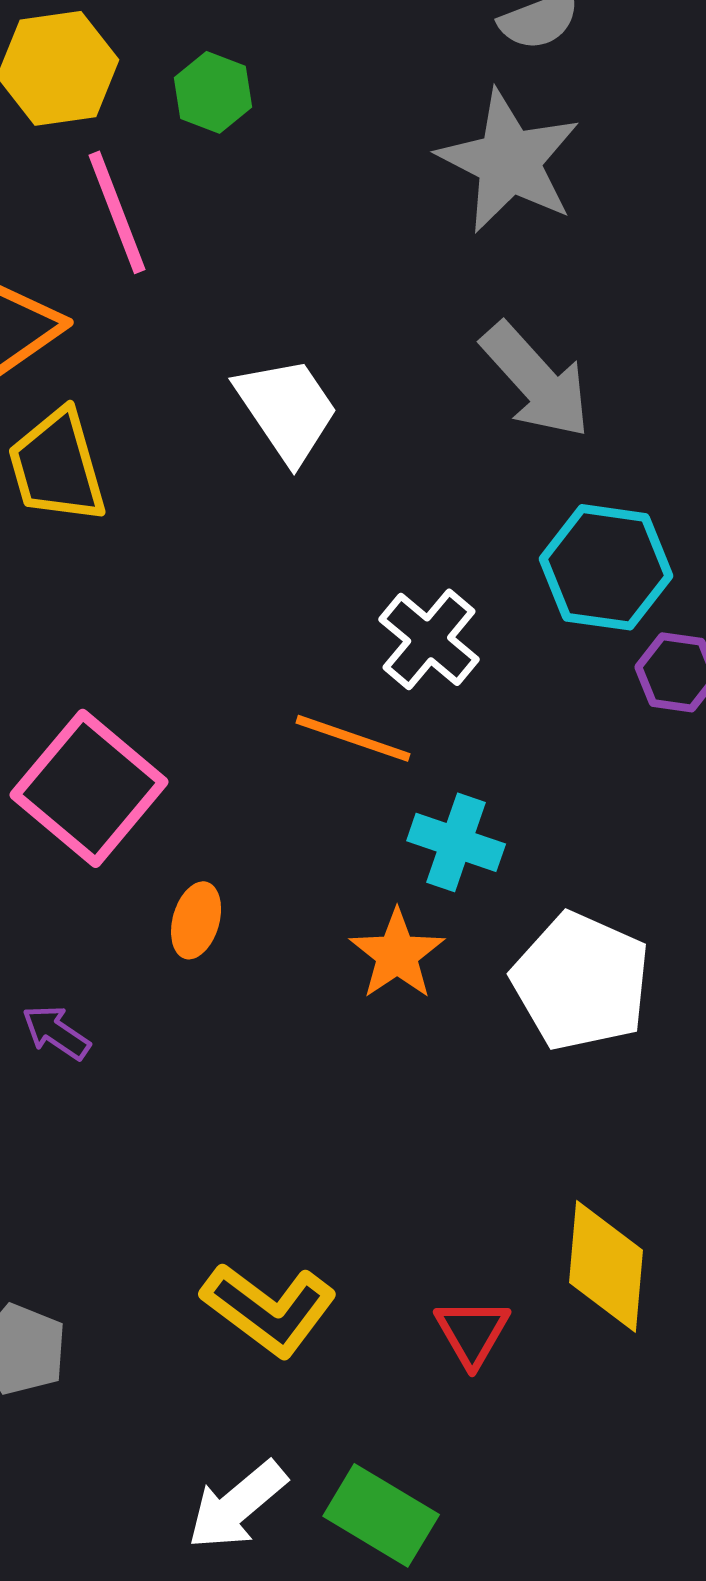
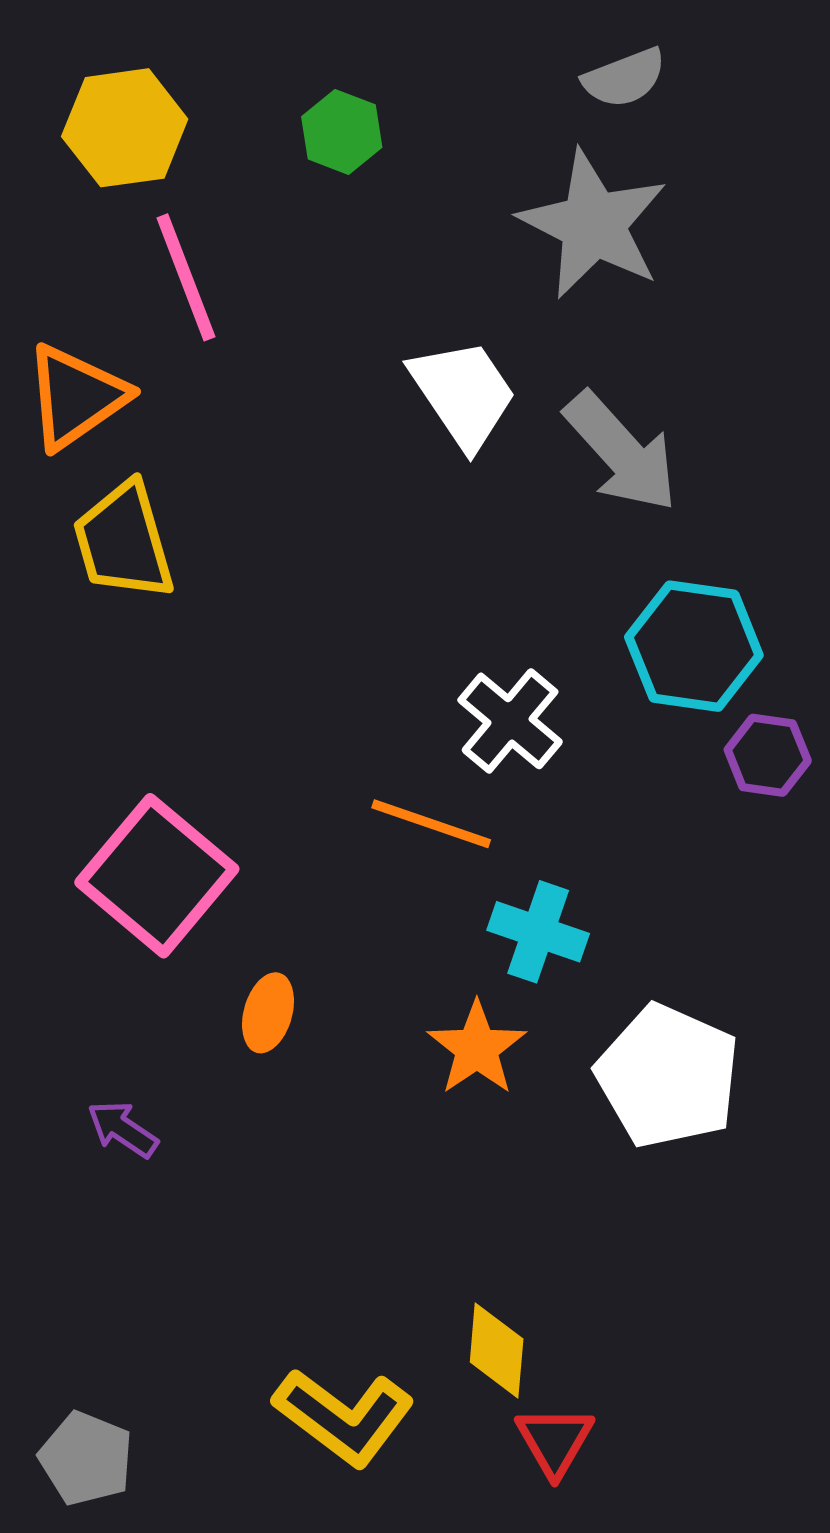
green hexagon: (213, 92) -> (342, 132), moved
white trapezoid: (287, 409) -> (463, 394), moved
yellow diamond: (606, 1266) -> (497, 1350), moved, size x0.7

